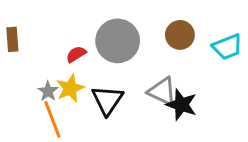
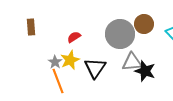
gray circle: (118, 41) -> (120, 34), moved
gray triangle: (162, 91) -> (132, 62), turned -30

